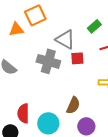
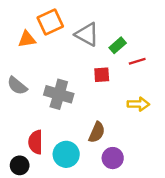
green rectangle: (94, 26) -> (118, 45), moved
gray triangle: (65, 39) -> (87, 34), moved
gray cross: (48, 61) -> (59, 94), moved

